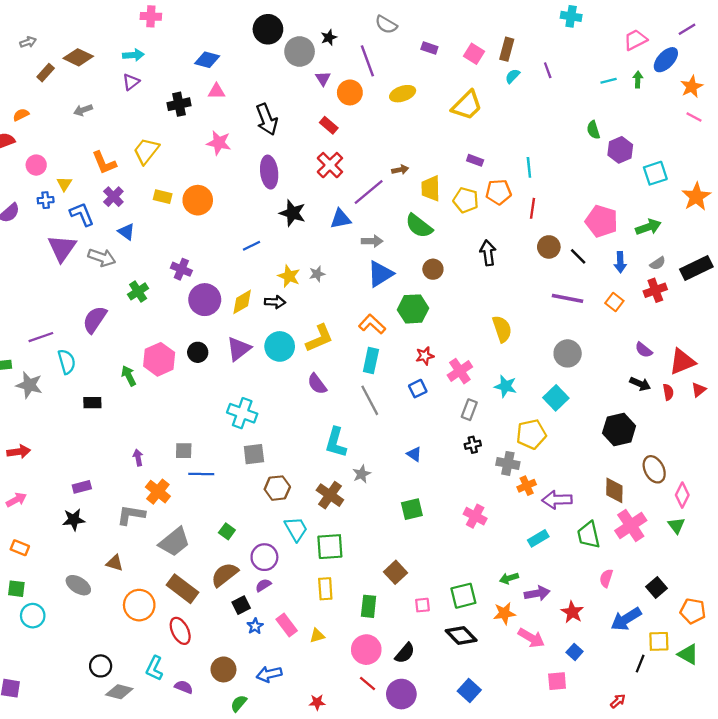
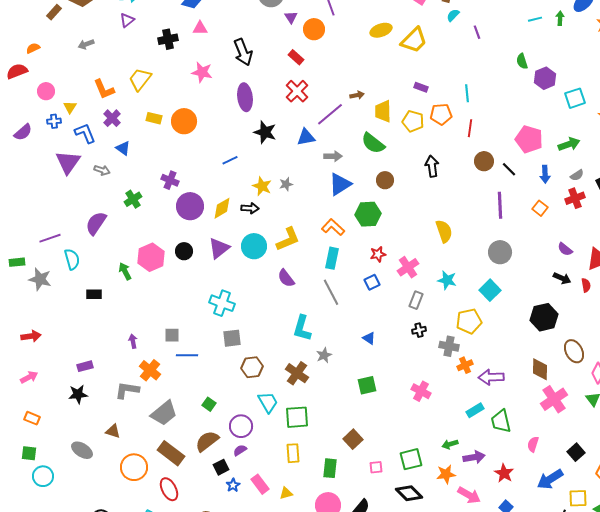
purple line: (548, 70) -> (477, 32), moved
yellow ellipse: (403, 94) -> (381, 30), moved
gray arrow: (102, 257) -> (102, 170), size x0.7
purple line: (568, 298) -> (500, 205), turned 76
green trapezoid: (589, 535) -> (501, 421), moved

